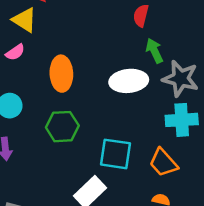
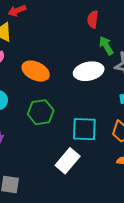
orange ellipse: (61, 74) -> (36, 71), turned -56

